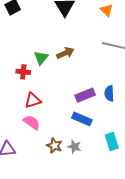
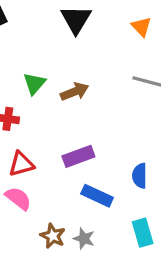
green triangle: (41, 58) -> (34, 83), moved
blue semicircle: (109, 93) -> (140, 176), moved
purple rectangle: (85, 95) -> (78, 156), moved

